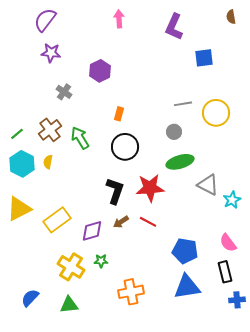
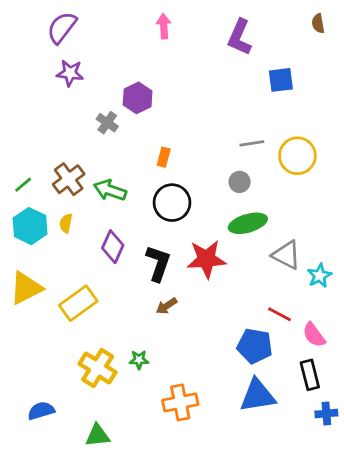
gray cross: (64, 92) -> (107, 123), moved
green arrow: (80, 138) -> (110, 190), turned -40
red line: (148, 222) -> (280, 314), moved
purple diamond: (92, 231) -> (113, 247), moved, turned -50
blue semicircle: (30, 298) -> (41, 411), turned 30
green triangle: (69, 305) -> (98, 436), moved

